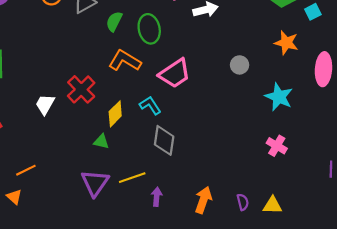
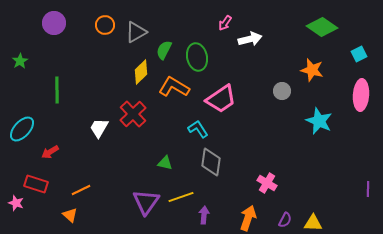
cyan square: (313, 12) -> (359, 54), moved
orange star: (286, 43) -> (312, 70), moved
yellow diamond: (115, 114) -> (141, 72), moved
green triangle: (101, 141) -> (165, 163), moved
pink cross: (277, 146) -> (267, 183), moved
purple semicircle: (243, 202) -> (285, 220), turned 42

